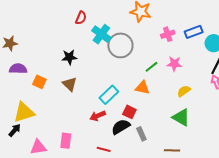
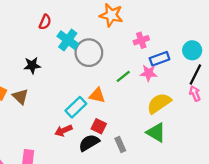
blue rectangle: (194, 32) -> (160, 59), moved
brown triangle: (70, 84) -> (20, 96), moved
orange triangle: (142, 88) -> (97, 95), moved
yellow semicircle: (184, 91) -> (159, 103), size x1.6
gray rectangle: (141, 134) -> (120, 144), moved

